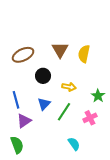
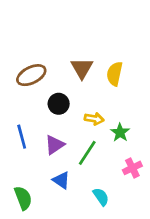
green star: (98, 96) -> (120, 132), moved
blue triangle: (44, 104) -> (61, 180), moved, turned -40
pink cross: (90, 118) -> (132, 168), moved
purple triangle: (24, 121) -> (55, 145), moved

